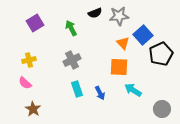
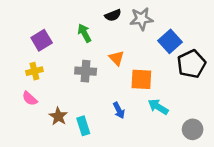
purple square: (35, 23) -> (42, 40), moved
orange triangle: (123, 43) -> (116, 58), moved
gray cross: (72, 60) -> (86, 71), turned 30
cyan rectangle: (77, 89) -> (83, 126), moved
brown star: (33, 109) -> (58, 116), moved

